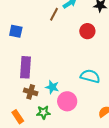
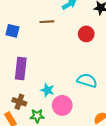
brown line: (54, 14) -> (47, 22), moved, turned 56
brown cross: (31, 92) -> (19, 102), moved

